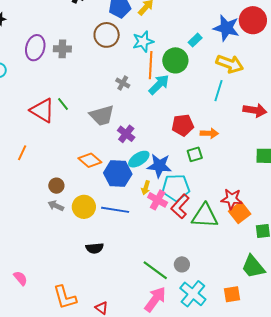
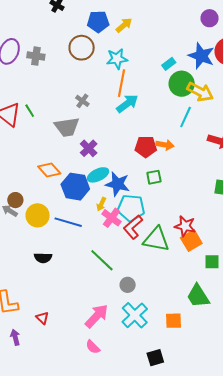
green circle: (175, 60) -> (182, 84), moved
gray cross: (123, 83) -> (82, 101), moved
orange arrow: (209, 133) -> (165, 145), moved
brown circle: (56, 186) -> (15, 200), moved
green line: (155, 270) -> (102, 260), moved

